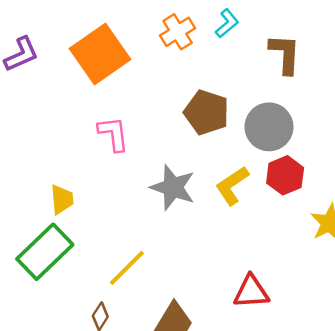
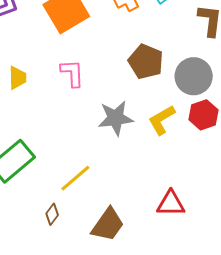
gray star: (173, 187) -> (116, 118), turned -30
yellow trapezoid: (62, 199) -> (17, 78), moved

